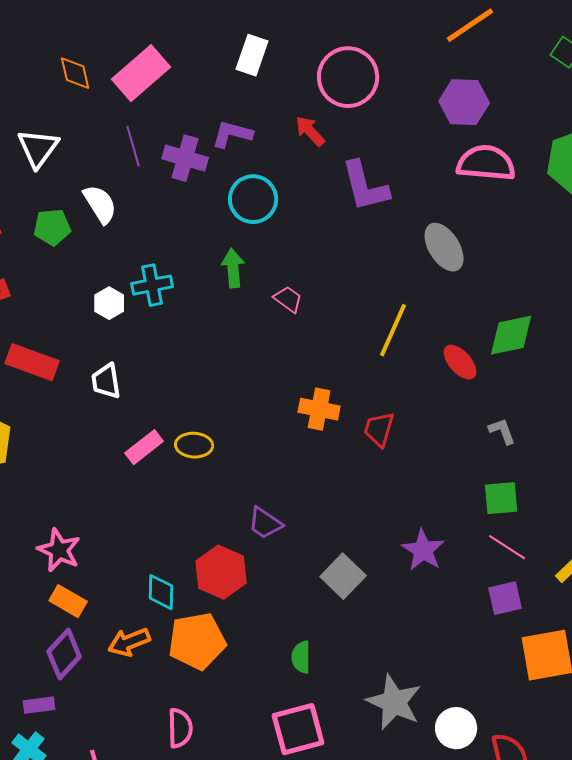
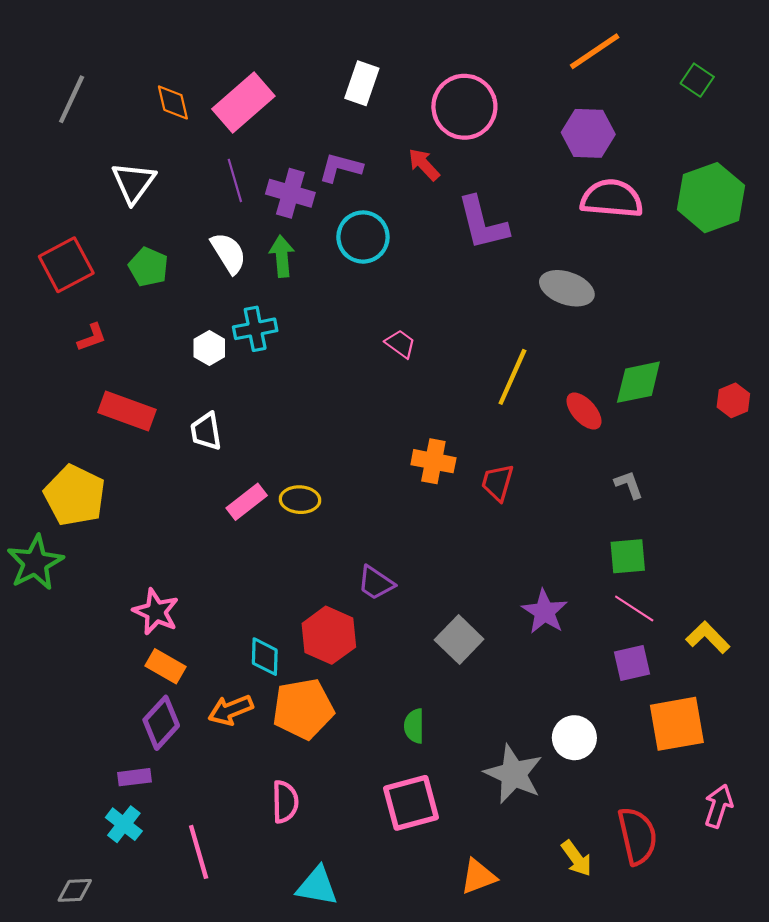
white semicircle: (100, 204) -> (228, 253), moved
green pentagon: (52, 227) -> (148, 267), turned 30
gray ellipse: (444, 247) -> (567, 288), turned -39
green arrow: (233, 268) -> (282, 256), moved
white circle: (456, 728) -> (574, 738), moved

